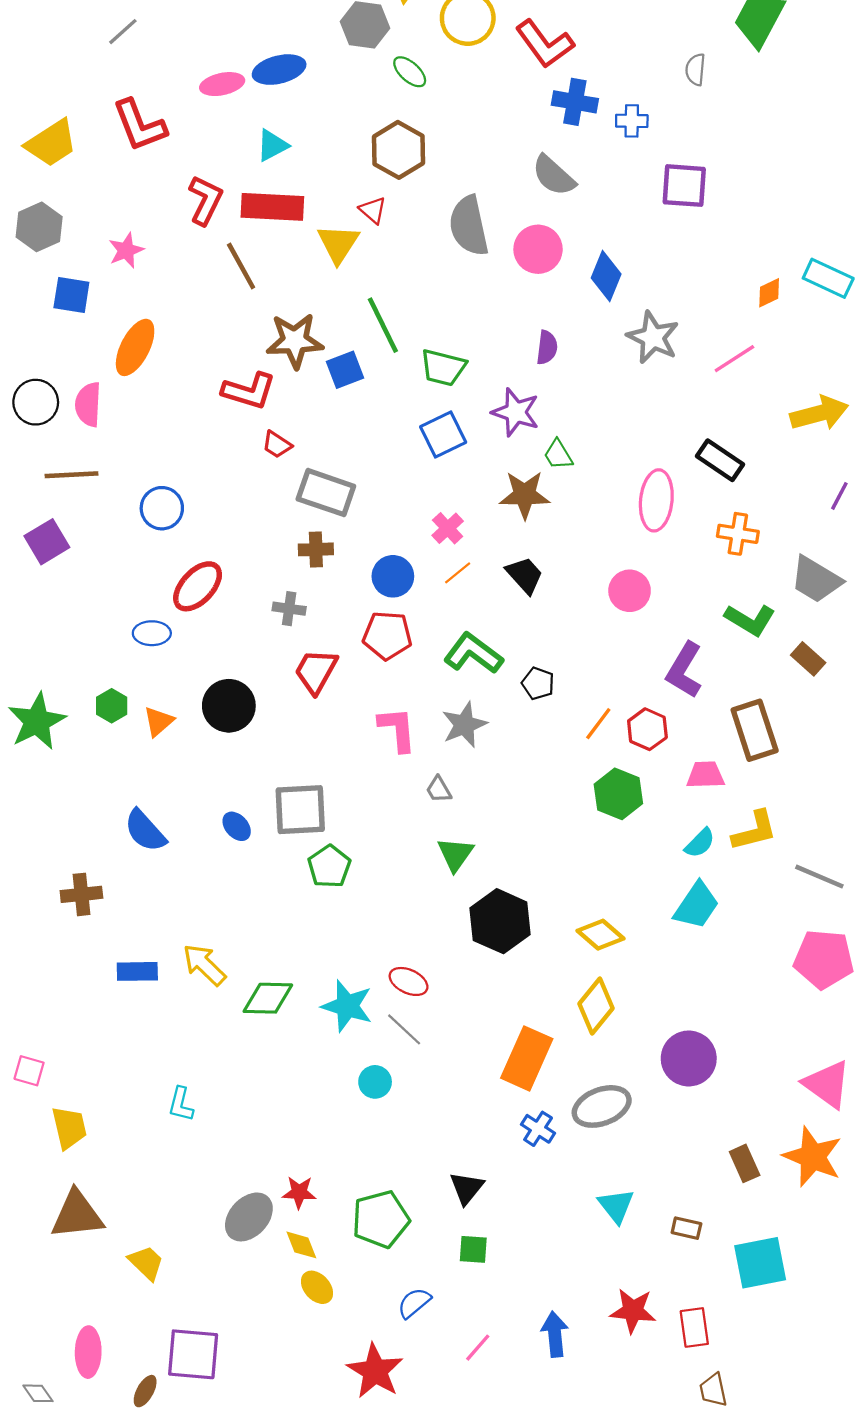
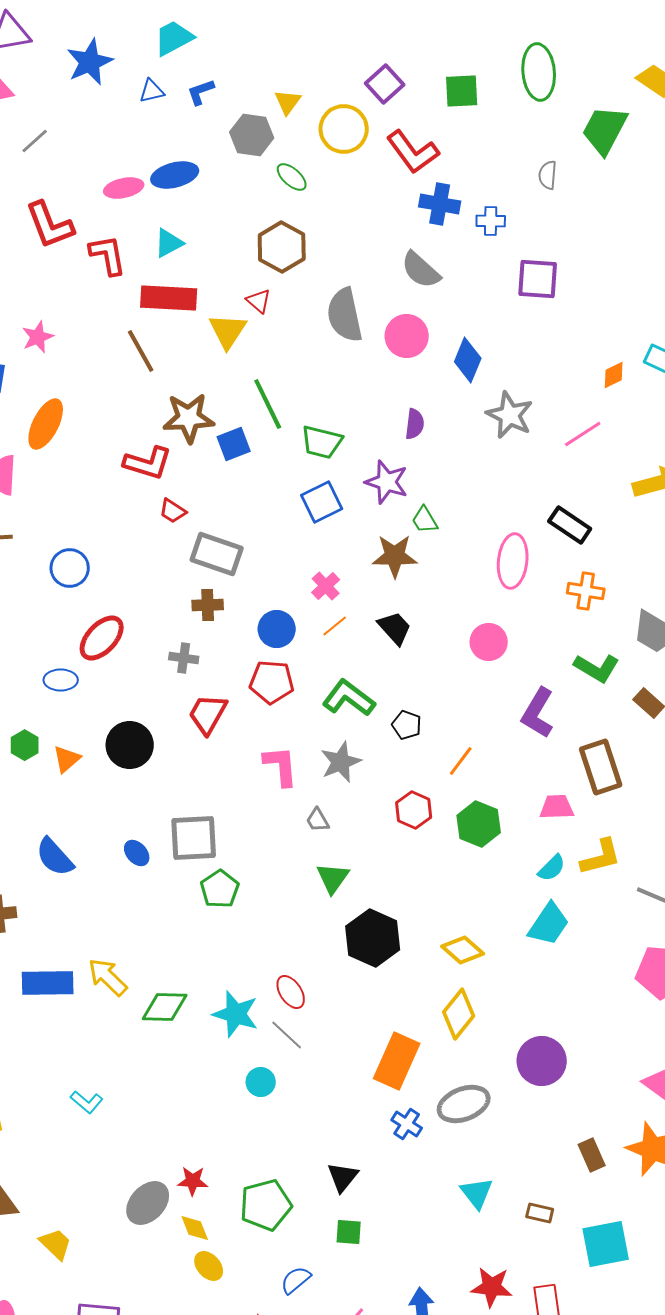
red L-shape: (205, 200) -> (108, 255), moved, turned -36
red hexagon: (647, 729) -> (414, 810), moved
blue rectangle: (137, 971) -> (48, 983), size x1.4
red ellipse: (409, 981) -> (291, 992), turned 32
cyan L-shape: (181, 1104) -> (87, 1102), turned -64

